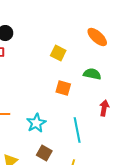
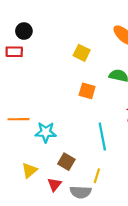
cyan star: (36, 123) -> (46, 132), moved, turned 30

